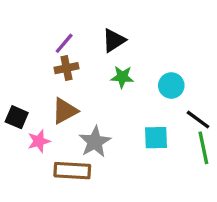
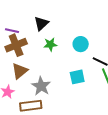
purple line: (64, 43) -> (12, 31), turned 72
brown cross: (66, 68) -> (16, 45), size x1.5

